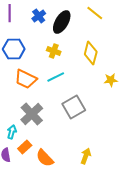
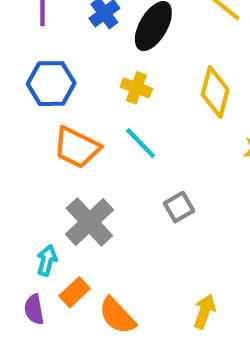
cyan line: (56, 77) -> (141, 143), turned 72
gray square: (74, 107) -> (179, 207), size x0.6

